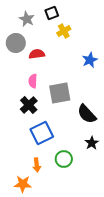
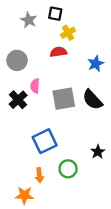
black square: (52, 13) -> (55, 14), turned 32
gray circle: (16, 43) -> (17, 60), moved
red semicircle: (37, 54) -> (58, 52), moved
black cross: (29, 105) -> (18, 100), moved
black semicircle: (87, 114) -> (92, 100), moved

